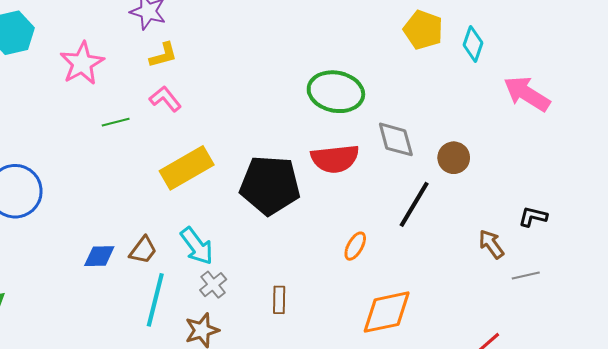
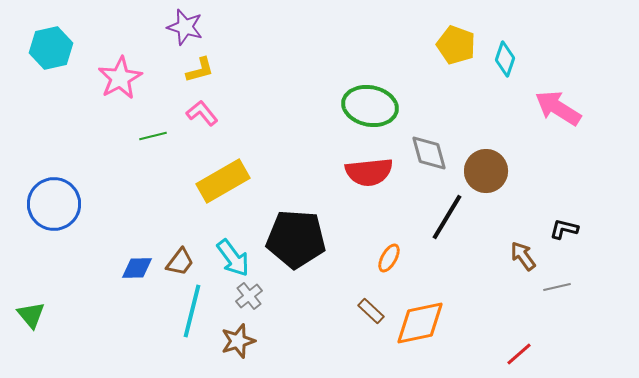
brown circle: (454, 158) -> (486, 171), size x1.4
black pentagon: (270, 185) -> (296, 239), moved
brown rectangle: (279, 300) -> (371, 311), moved, turned -48

